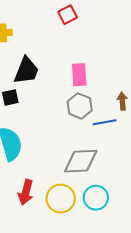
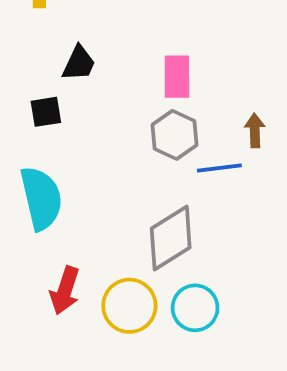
black trapezoid: (26, 71) -> (79, 63), size x0.7
gray diamond: (81, 161) -> (171, 238), turned -33

